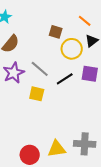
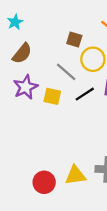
gray line: (40, 69) -> (66, 72), moved
yellow square: (37, 94) -> (52, 96), moved

